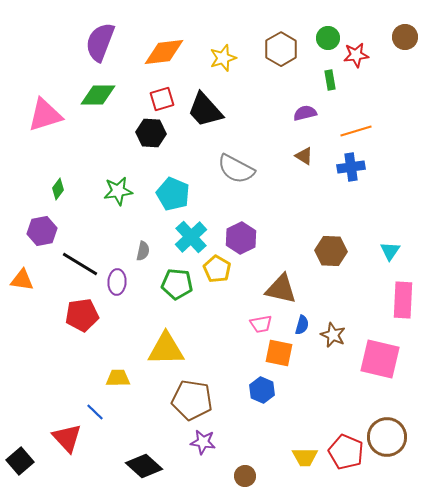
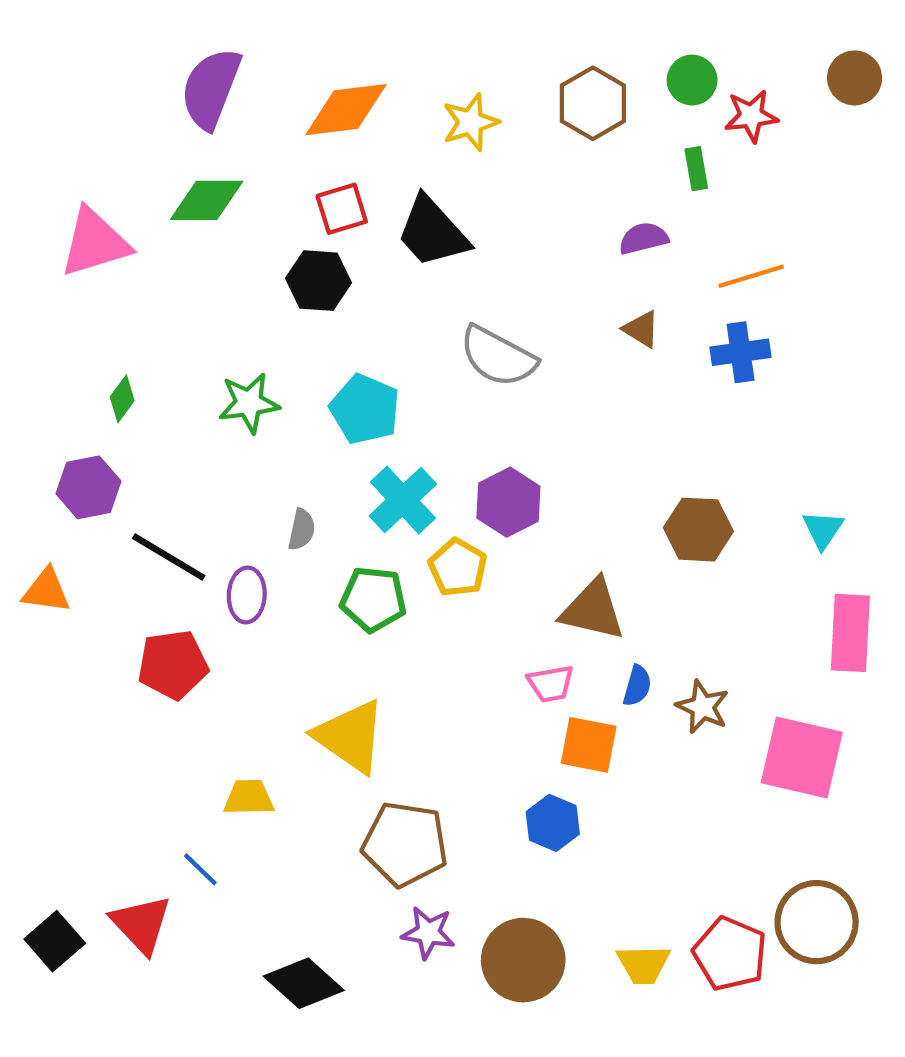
yellow triangle: (166, 349) -> (350, 736), turned 36
black square: (20, 461) -> (55, 941), moved
brown circle: (245, 476) -> (523, 960), moved, size x1.8

